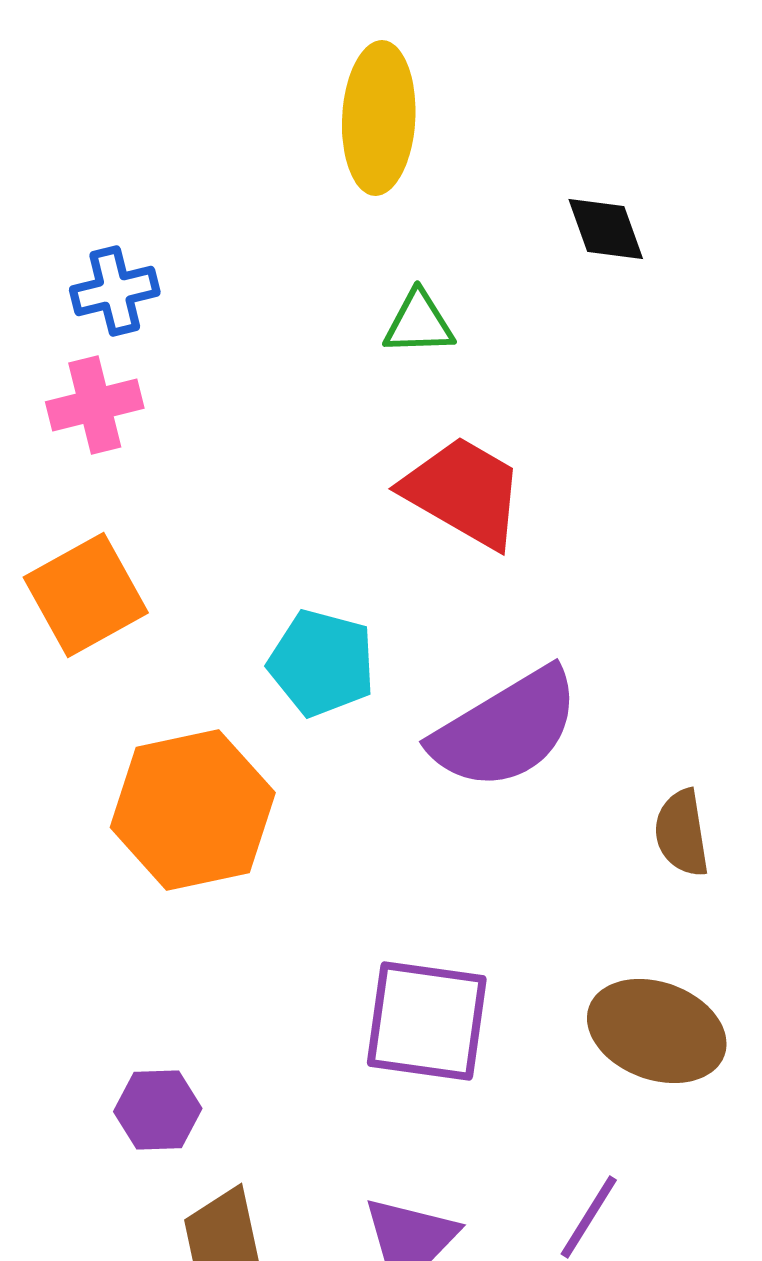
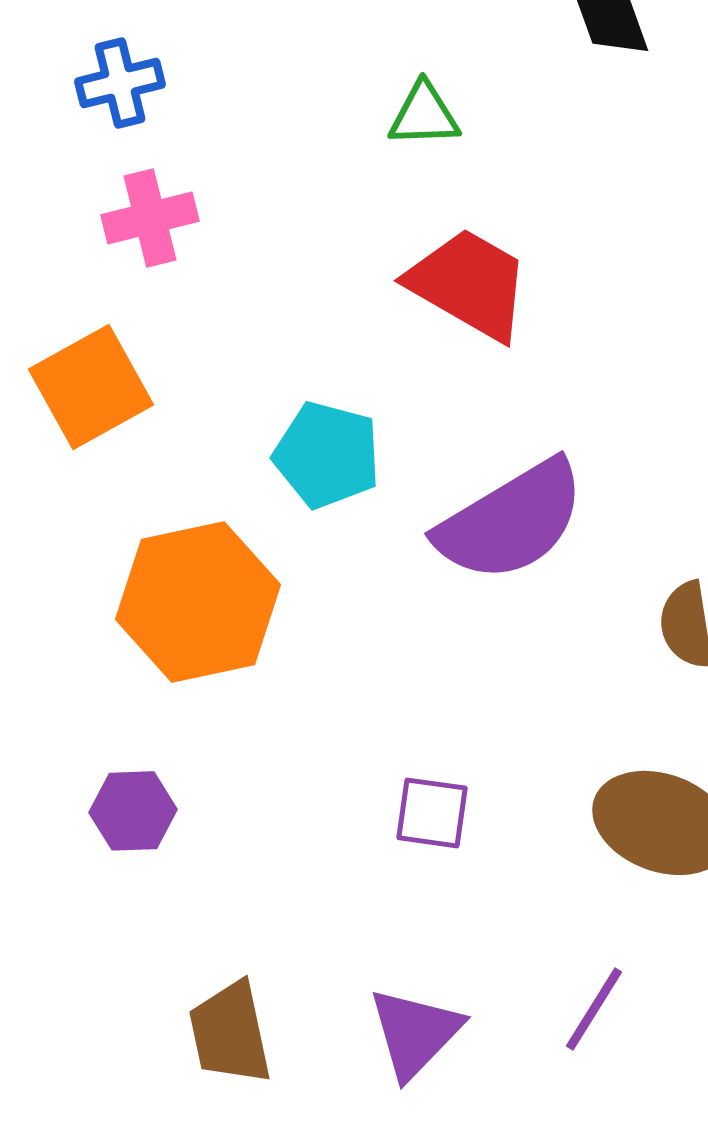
pink cross: (95, 405) -> (150, 218), moved
purple square: (427, 1021) -> (432, 813), size x0.6
purple hexagon: (158, 1110) -> (133, 811), moved

